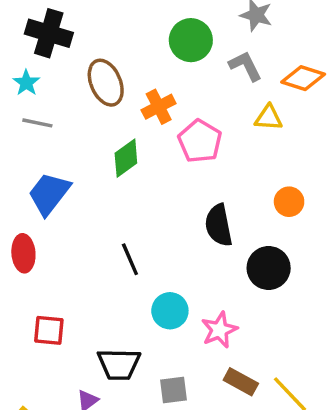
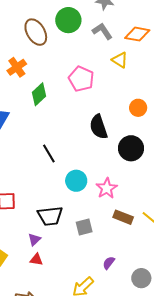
brown ellipse: (106, 83) -> (36, 32), moved
orange cross: (159, 107) -> (17, 67), moved
yellow triangle: (269, 118) -> (120, 60), turned 36

